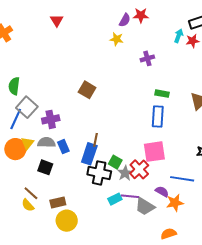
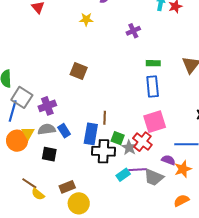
yellow star: (117, 39) -> (86, 19), moved
brown line: (96, 140) -> (105, 118), moved
brown line: (31, 193) -> (29, 183), moved

